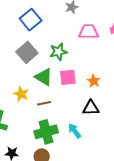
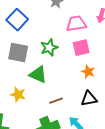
gray square: (27, 52) -> (18, 53), turned -30
pink square: (68, 77) -> (81, 48), moved
brown line: (44, 103) -> (56, 101), moved

